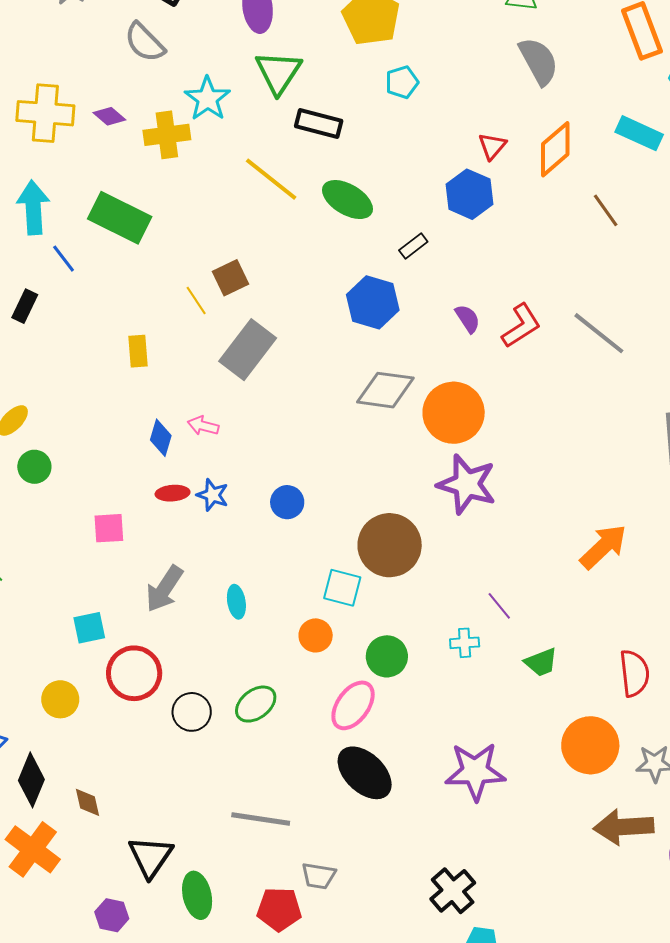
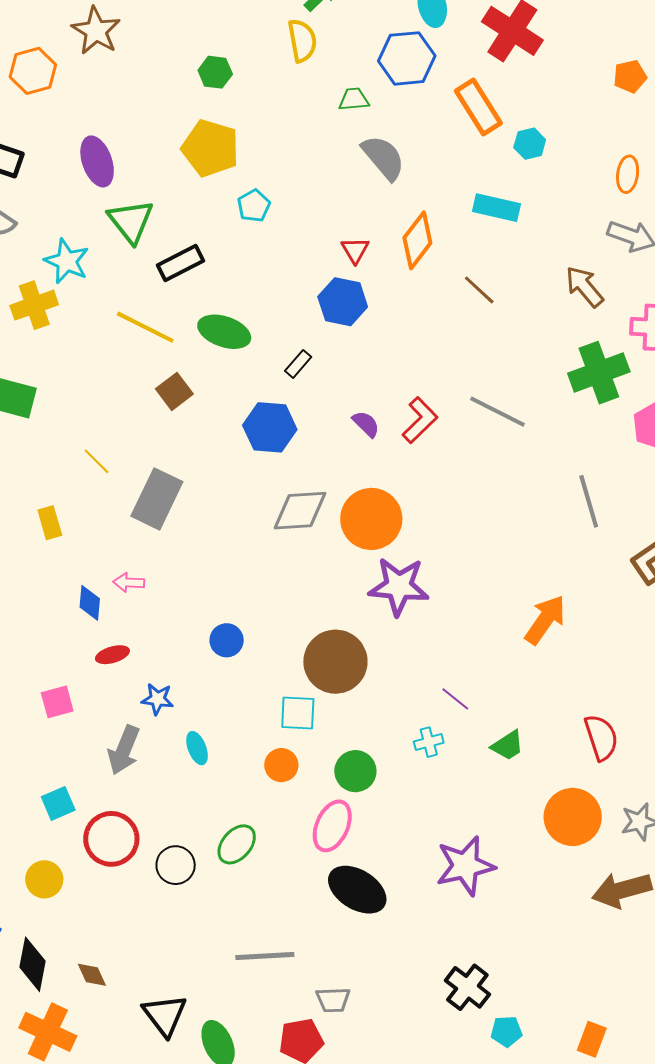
black rectangle: (319, 123) -> (181, 263), turned -30
brown square: (230, 278) -> (174, 391), moved
blue star: (213, 495) -> (157, 699), moved

